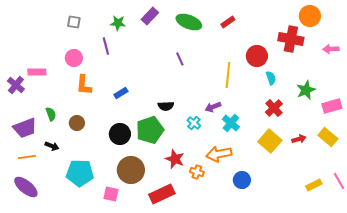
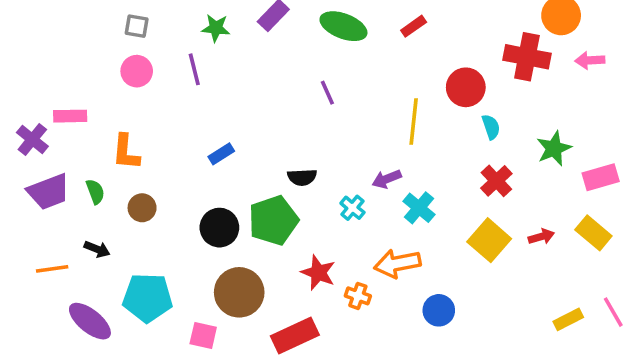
pink arrow: (331, 49) -> (590, 60), moved
pink circle: (74, 58) -> (137, 71), moved
orange L-shape: (84, 85) -> (126, 152), moved
purple trapezoid: (25, 128) -> (49, 192), moved
purple ellipse: (26, 187) -> (90, 321), moved

